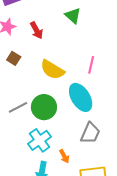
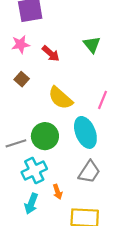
red arrow: (36, 30) -> (51, 54), turned -30
gray line: (18, 107) -> (16, 143), moved

